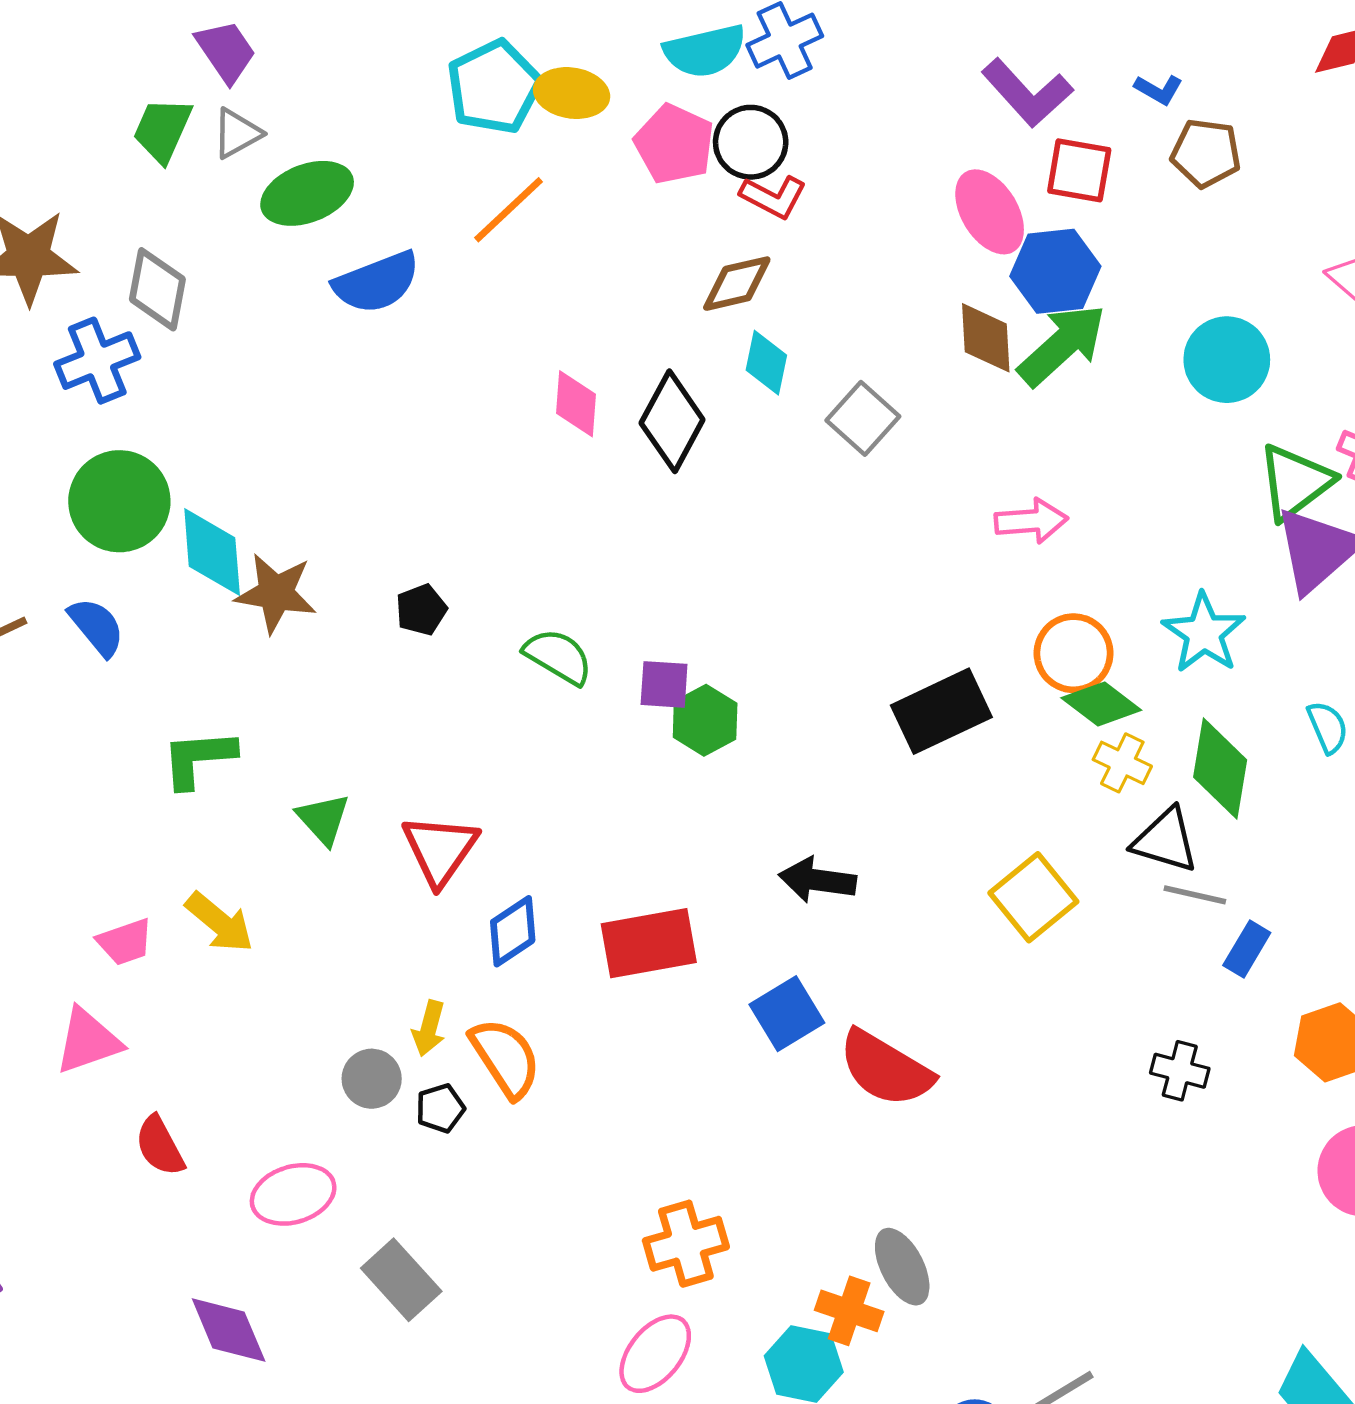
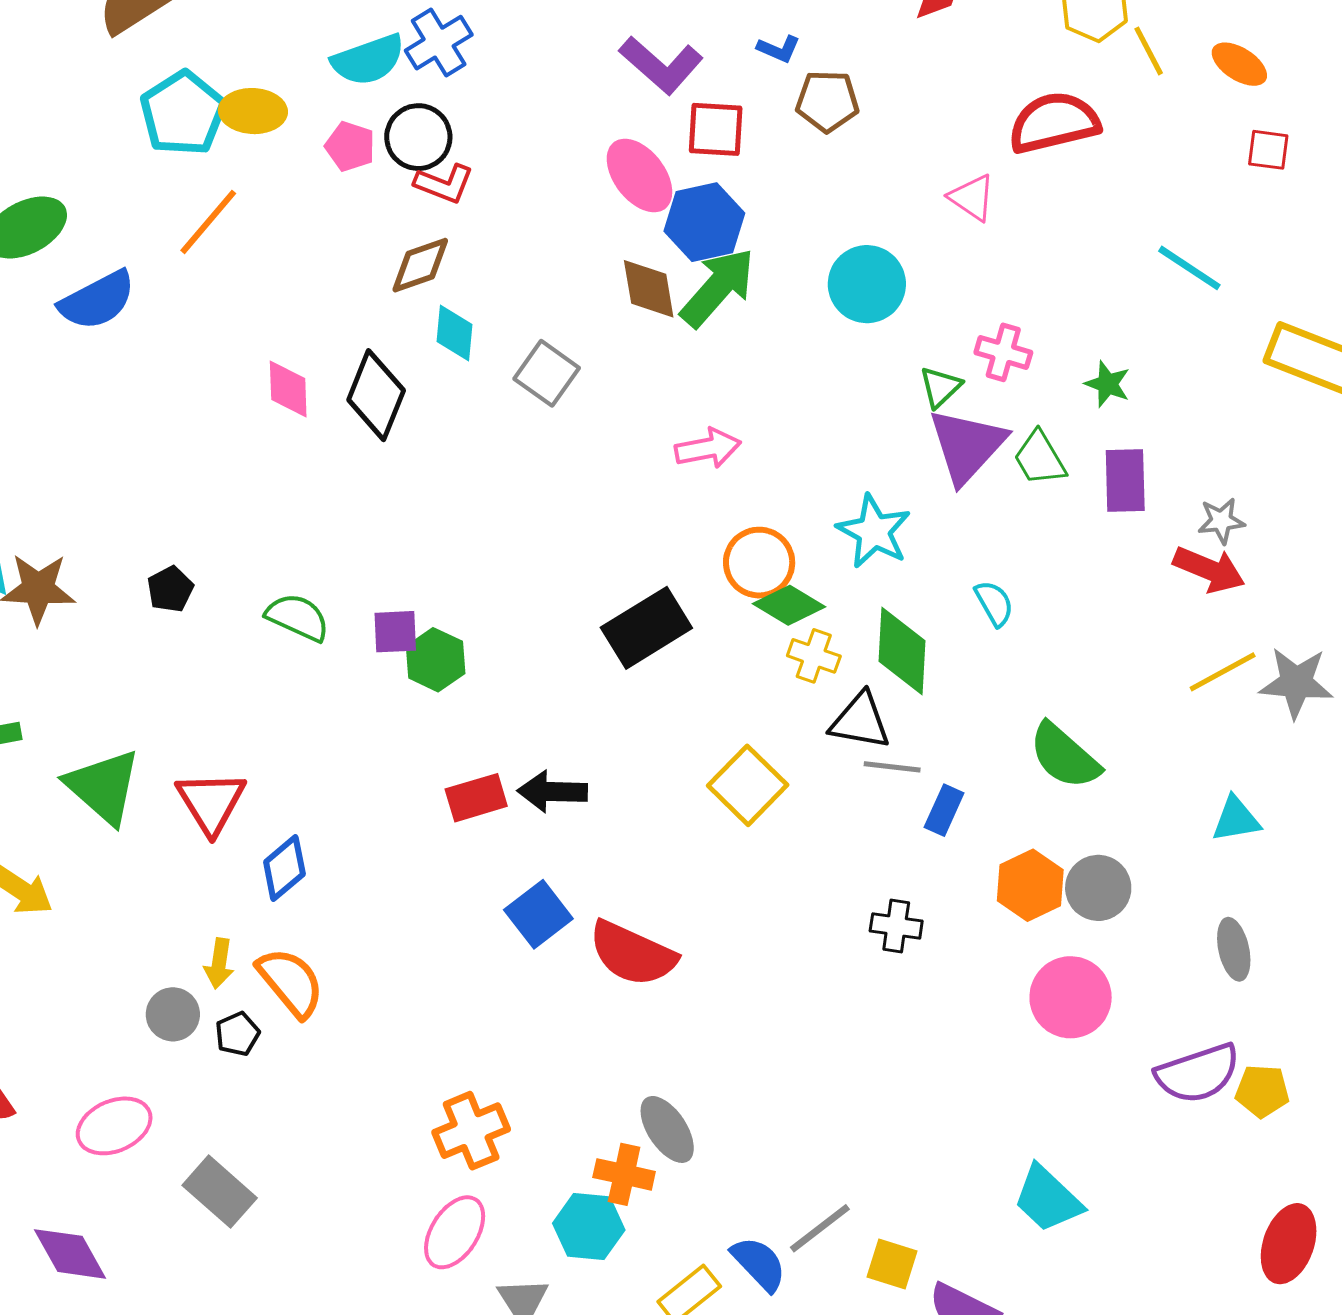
pink pentagon: (674, 144) -> (350, 146), size x0.7
green triangle: (1295, 482) -> (940, 387), size x0.6
green triangle: (323, 819) -> (103, 787), size x1.6
red rectangle: (649, 943) -> (476, 798), moved, size x0.7

